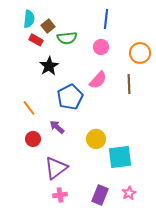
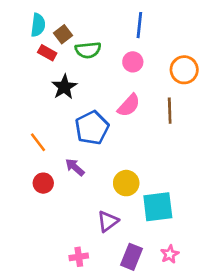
purple triangle: (56, 168) -> (108, 221), moved, size x0.7

